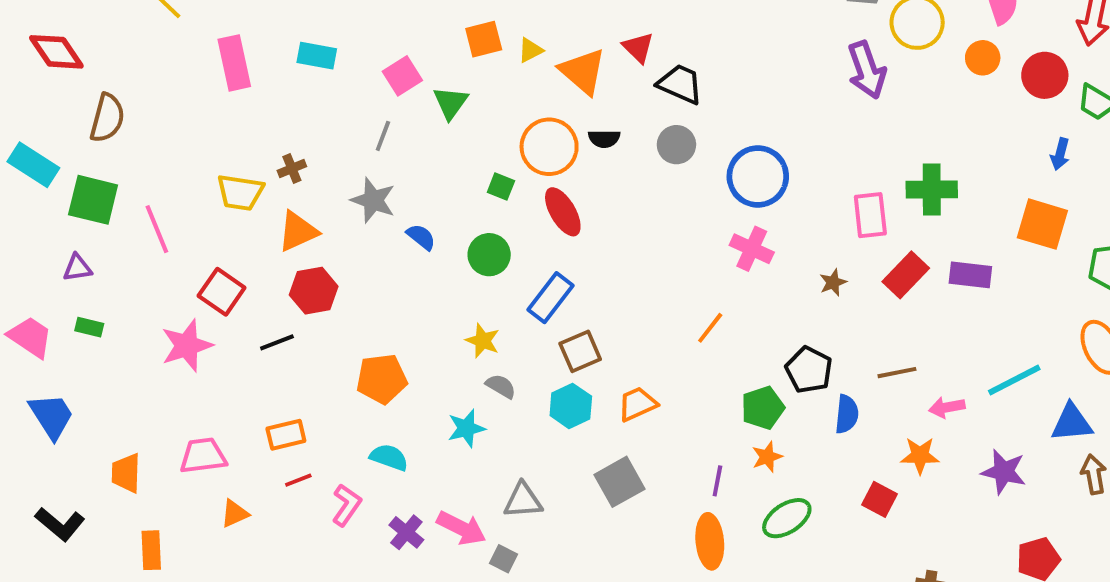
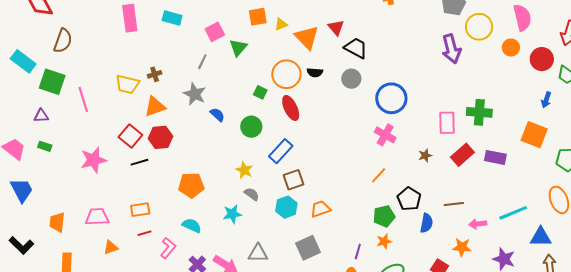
red square: (222, 292) -> (130, 136), moved
orange line: (710, 328) -> (379, 175), moved

